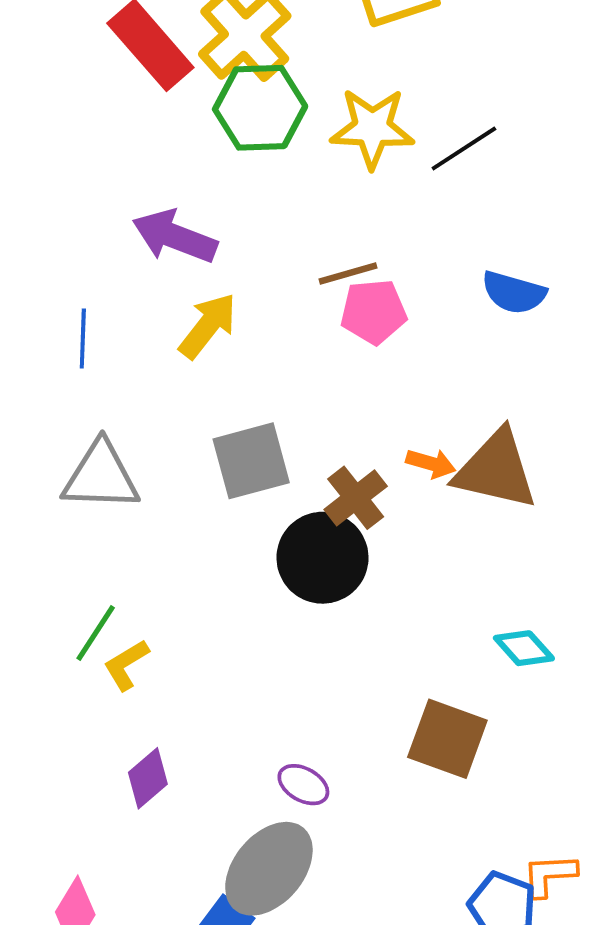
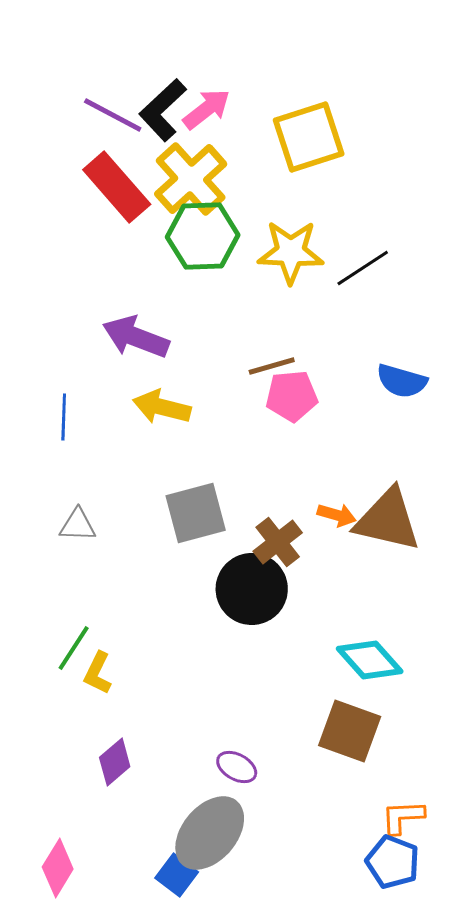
yellow arrow: (208, 326) -> (162, 407), turned -114
gray triangle: (101, 476) -> (78, 525), size x0.6
cyan diamond: (524, 648) -> (370, 660), moved, size x1.4
yellow L-shape: (126, 665) -> (98, 673), turned -33
orange L-shape: (549, 875) -> (403, 817), moved

